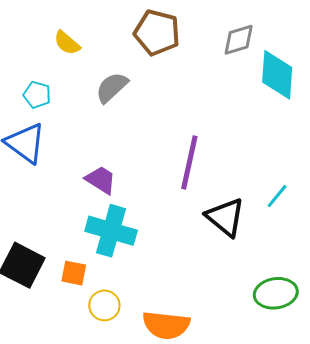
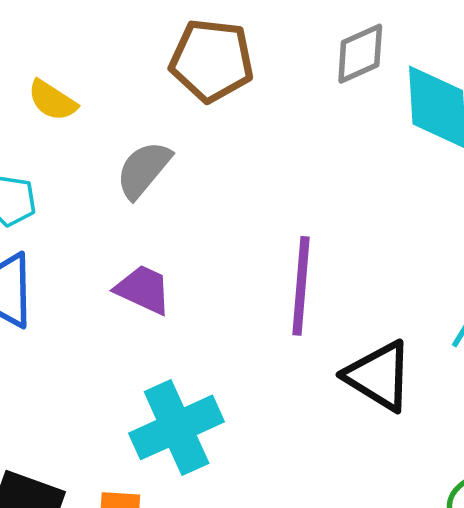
purple trapezoid: (101, 180) -> (143, 290), moved
cyan cross: (111, 231) -> (177, 427), turned -33

